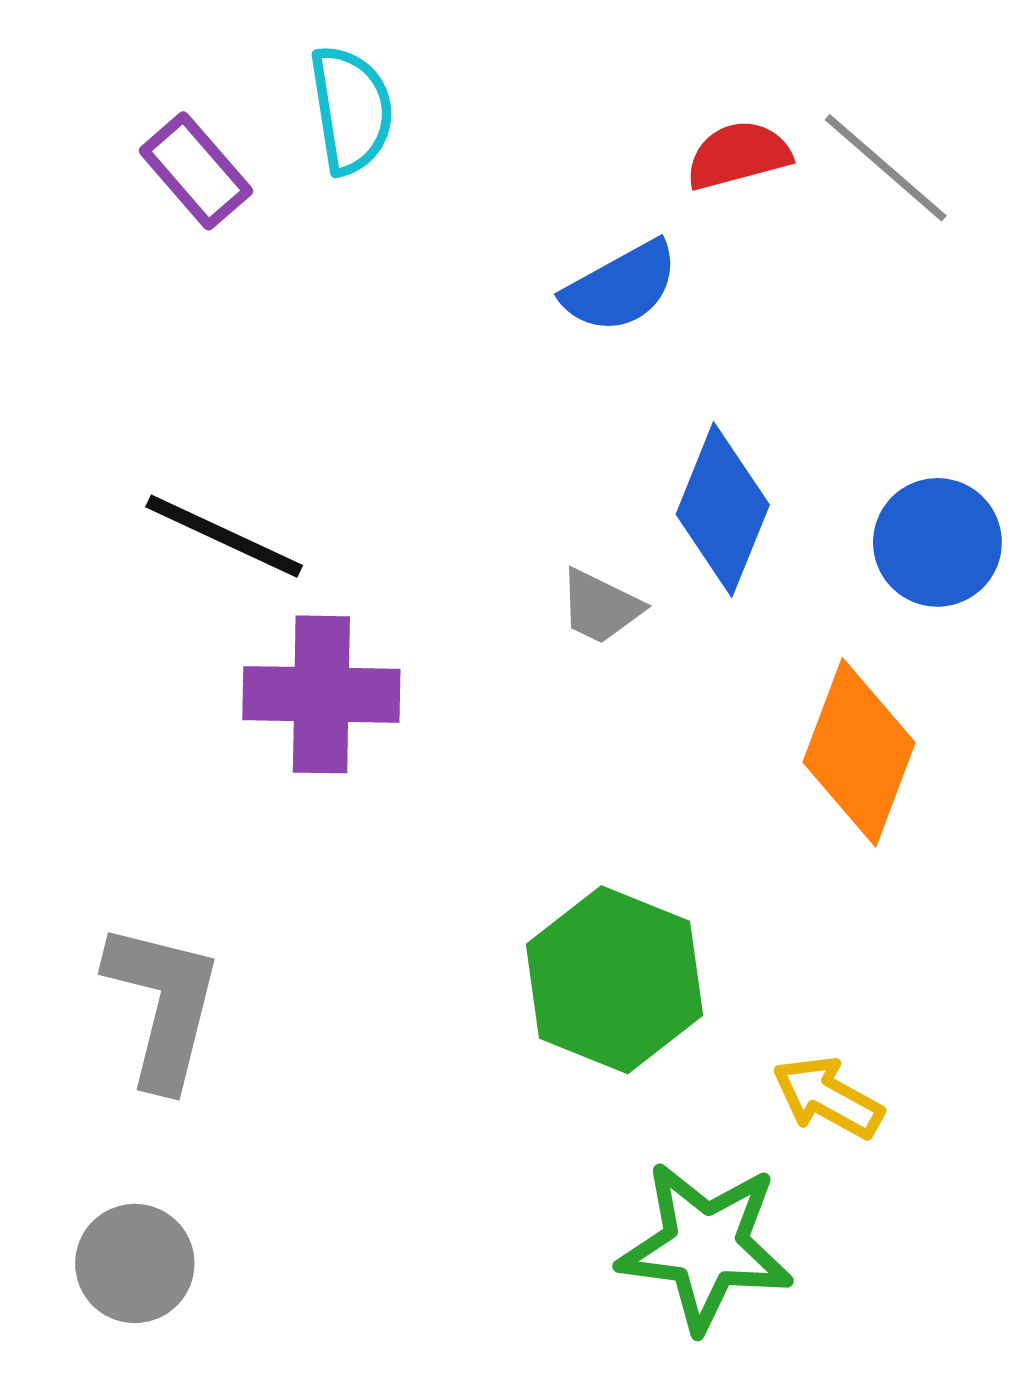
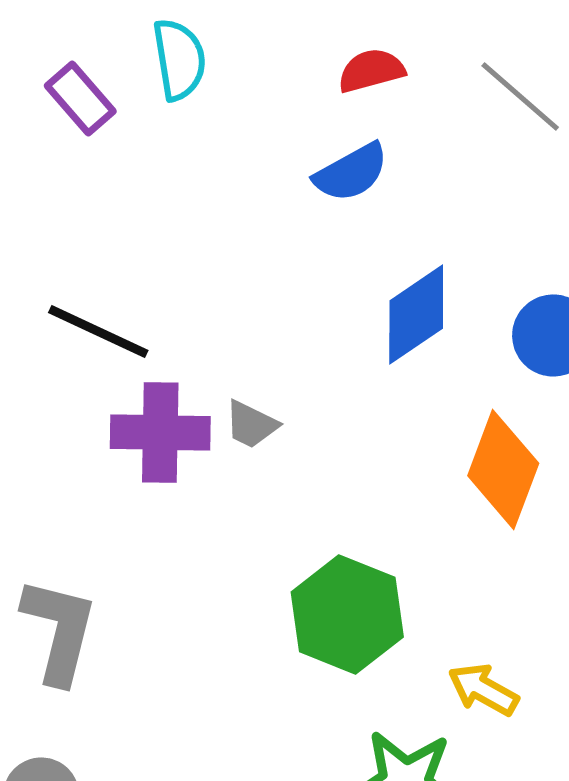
red semicircle: (738, 155) -> (371, 70), moved
blue diamond: (723, 509) -> (416, 314), turned 34
gray trapezoid: (600, 607) -> (251, 424), moved

